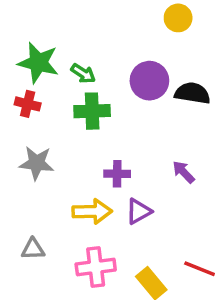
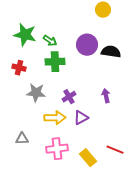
red cross: (28, 104) -> (19, 68), moved
gray star: (37, 163) -> (36, 93), moved
purple arrow: (183, 172) -> (106, 96), turned 32
purple cross: (117, 174) -> (69, 97), turned -32

